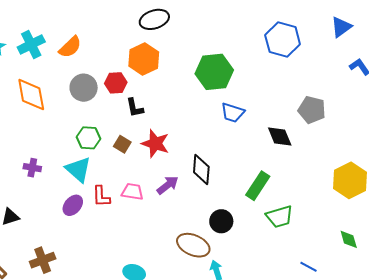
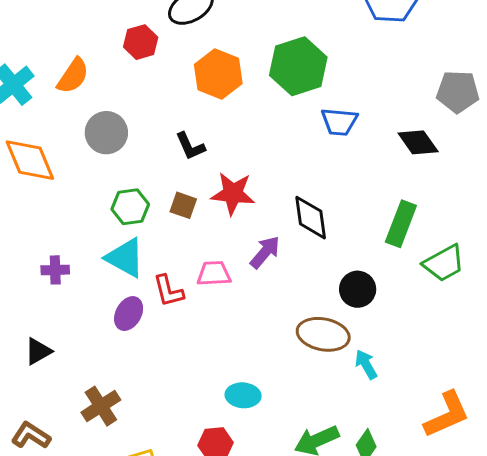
orange hexagon: (144, 59) -> (218, 74), moved
red hexagon: (116, 83) -> (141, 42), moved

